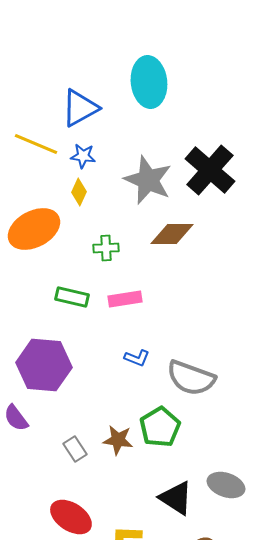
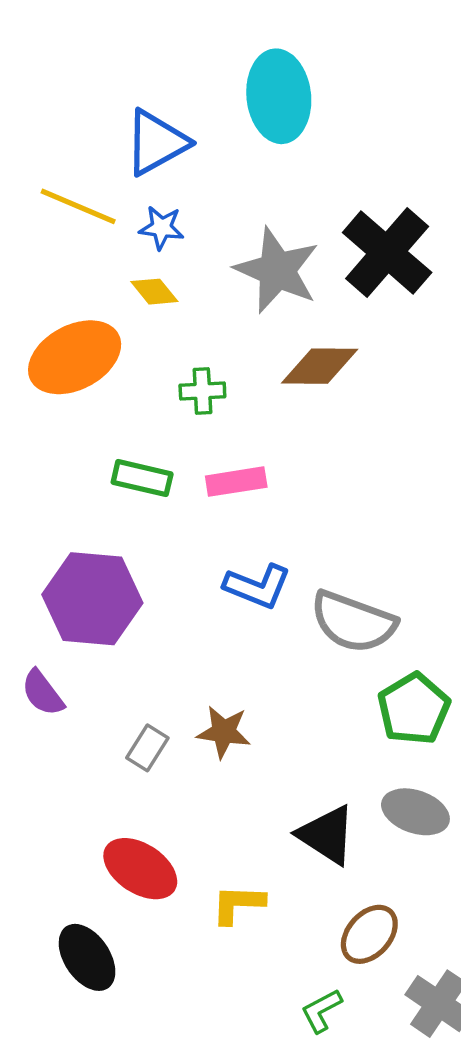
yellow diamond: (79, 192) -> (154, 292), turned -64
blue L-shape: (137, 358) -> (257, 586), size x1.5
green pentagon: (160, 427) -> (414, 709), moved
gray rectangle: (75, 449) -> (147, 748), turned 65

